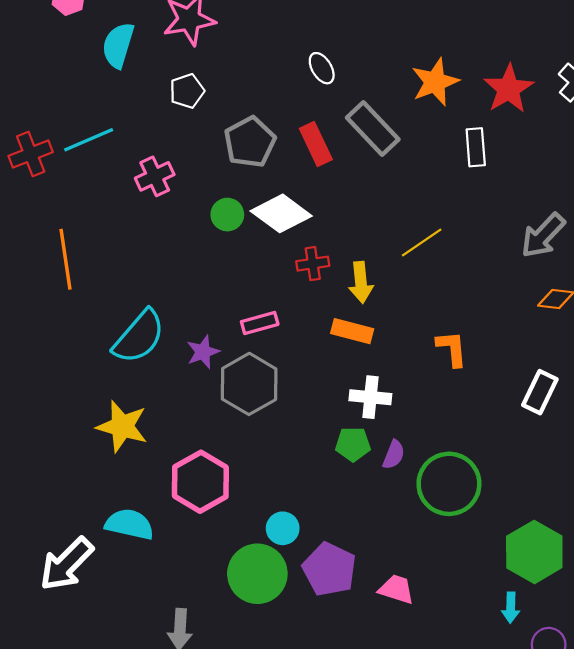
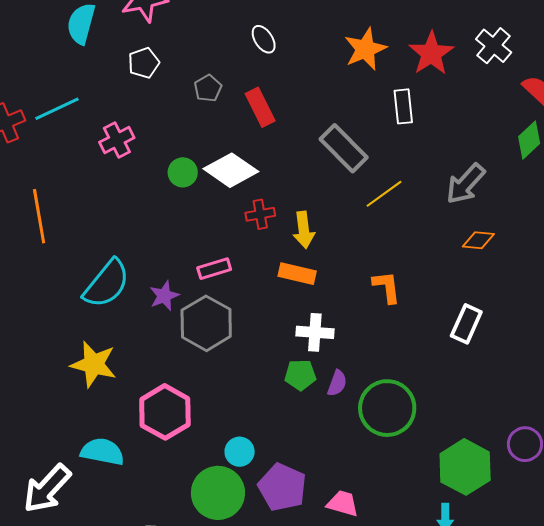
gray rectangle: (373, 128) -> (344, 148), moved
gray pentagon: (250, 142) -> (208, 88), moved, size x0.6
yellow line: (422, 242) -> (384, 194), moved

